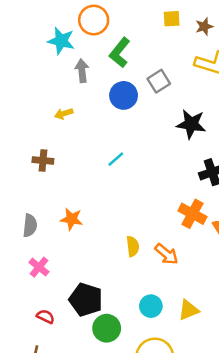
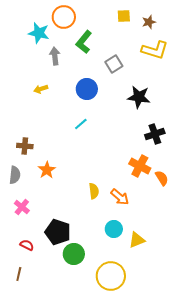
blue circle: (124, 95) -> (87, 89), moved
brown cross: (43, 160) -> (25, 146), moved
orange star: (72, 219) -> (47, 170), turned 30
cyan circle: (151, 306) -> (114, 229), moved

